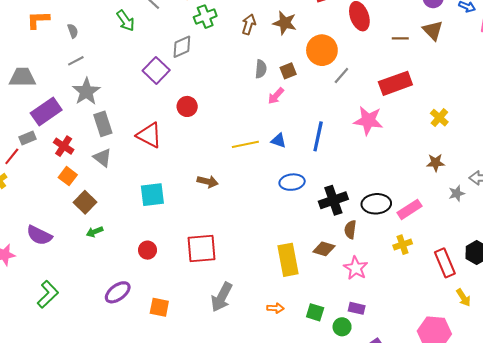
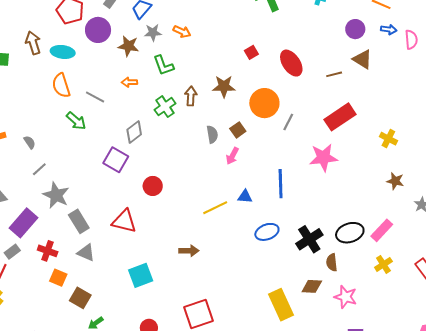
green cross: (205, 17) -> (165, 107), moved
brown star: (436, 163) -> (395, 181), turned 30

